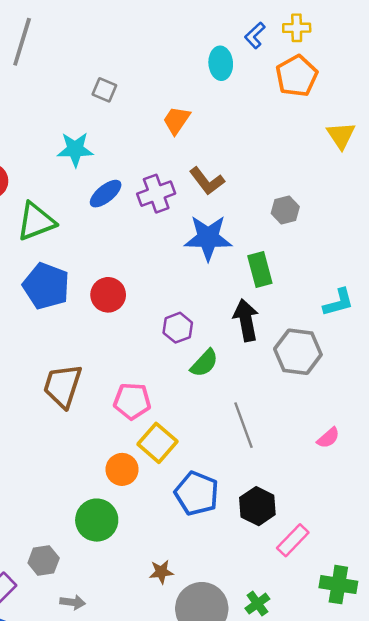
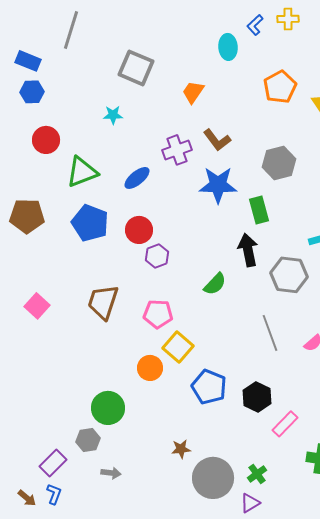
orange pentagon: (297, 76) -> (280, 87), moved
gray square: (104, 90) -> (136, 68), size x1.8
cyan star: (75, 149) -> (113, 115), size x0.7
blue ellipse: (106, 194) -> (137, 178), moved
gray hexagon: (285, 210) -> (279, 163), size x1.5
purple hexagon: (178, 328) -> (157, 256), moved
gray line: (244, 425) -> (270, 333), moved
green circle: (97, 520) -> (108, 408), moved

